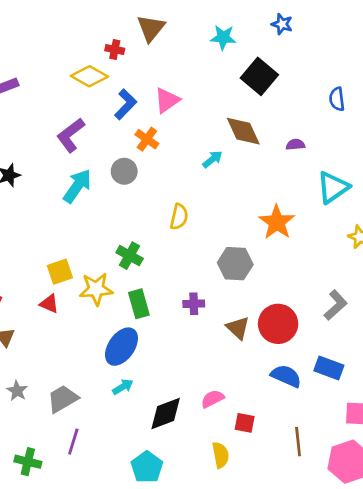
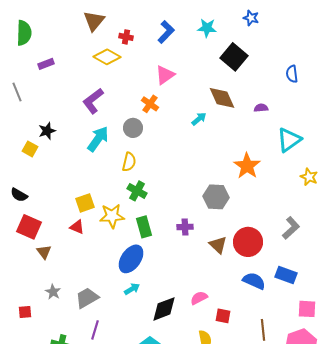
brown triangle: (151, 28) -> (94, 21), moved
blue L-shape: (126, 104) -> (166, 32), moved
yellow semicircle: (179, 217) -> (129, 162), moved

